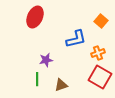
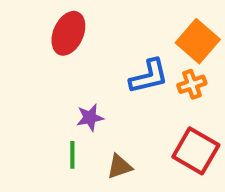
orange square: (101, 21) -> (198, 41), size x1.5
orange cross: (98, 53) -> (192, 84), moved

